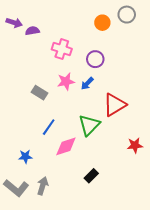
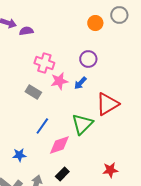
pink cross: (62, 49) -> (44, 63), moved
red star: (135, 145) -> (110, 170), moved
black rectangle: (91, 176) -> (62, 174), moved

